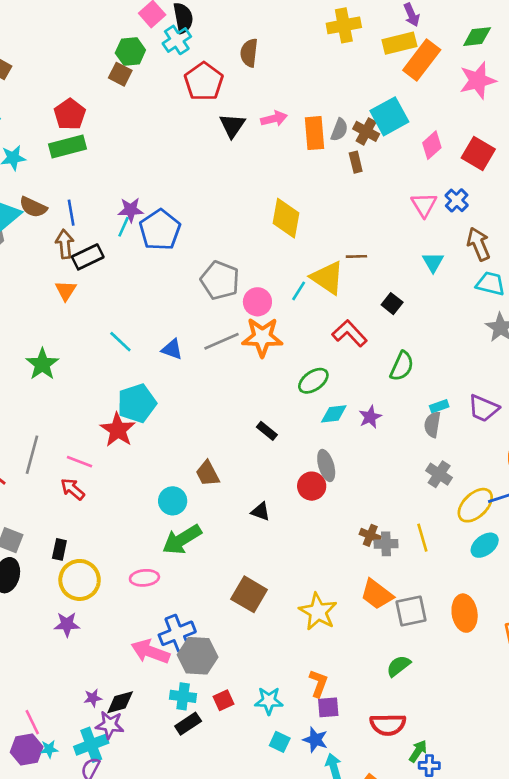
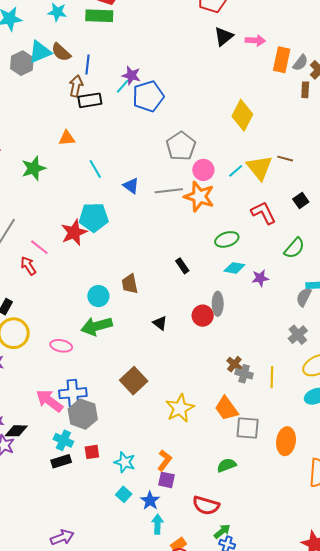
orange triangle: (66, 290) -> (67, 138), moved, turned 36

